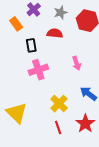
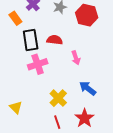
red semicircle: (55, 33) -> (55, 40), moved
black rectangle: (31, 45) -> (31, 40), size x1.5
yellow triangle: (17, 113) -> (16, 107), size x0.6

